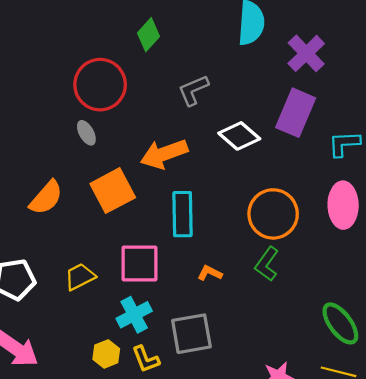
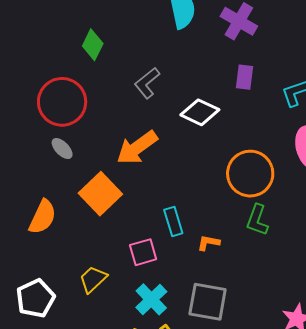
purple rectangle: (296, 113) -> (245, 77), size x0.6
cyan rectangle: (182, 214) -> (173, 222), moved, size x0.7
pink square: (140, 264) -> (143, 252), size x0.7
gray square: (191, 334) -> (208, 302), turned 36

